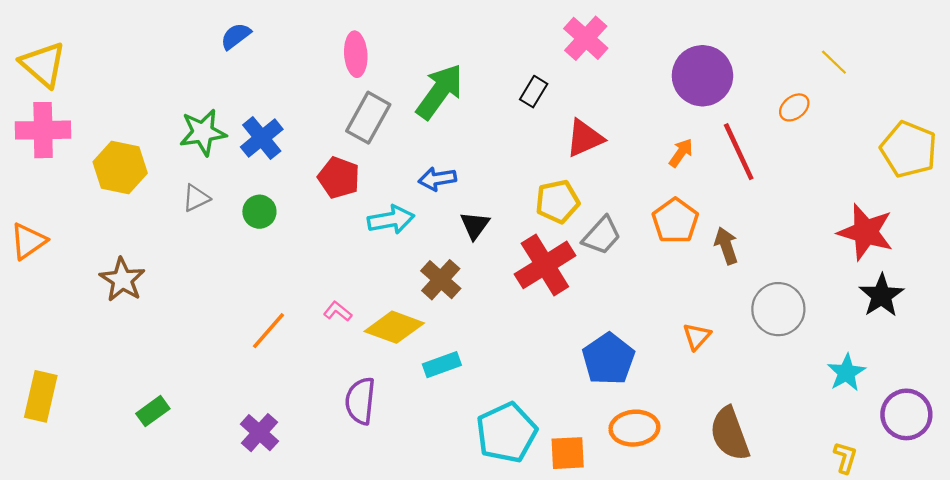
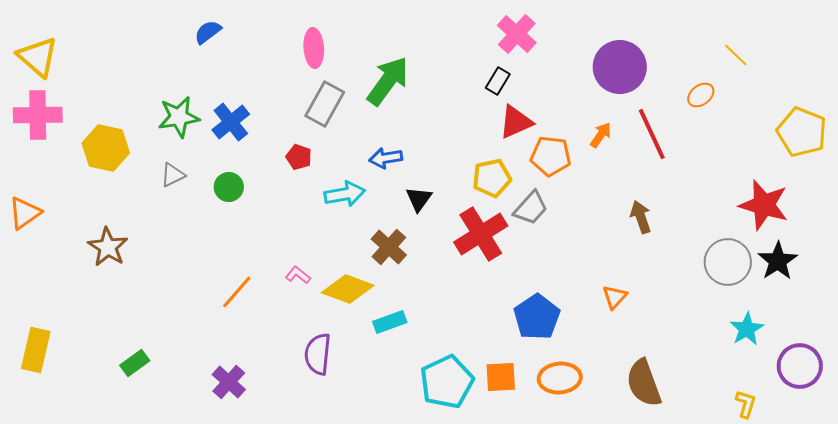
black rectangle: (534, 92) -> (498, 81), moved
red pentagon: (339, 178) -> (299, 157), size x0.7
orange pentagon: (675, 221) -> (551, 156), moved, turned -30
gray circle: (778, 309) -> (728, 262), moved
orange square: (568, 453) -> (501, 377), moved

